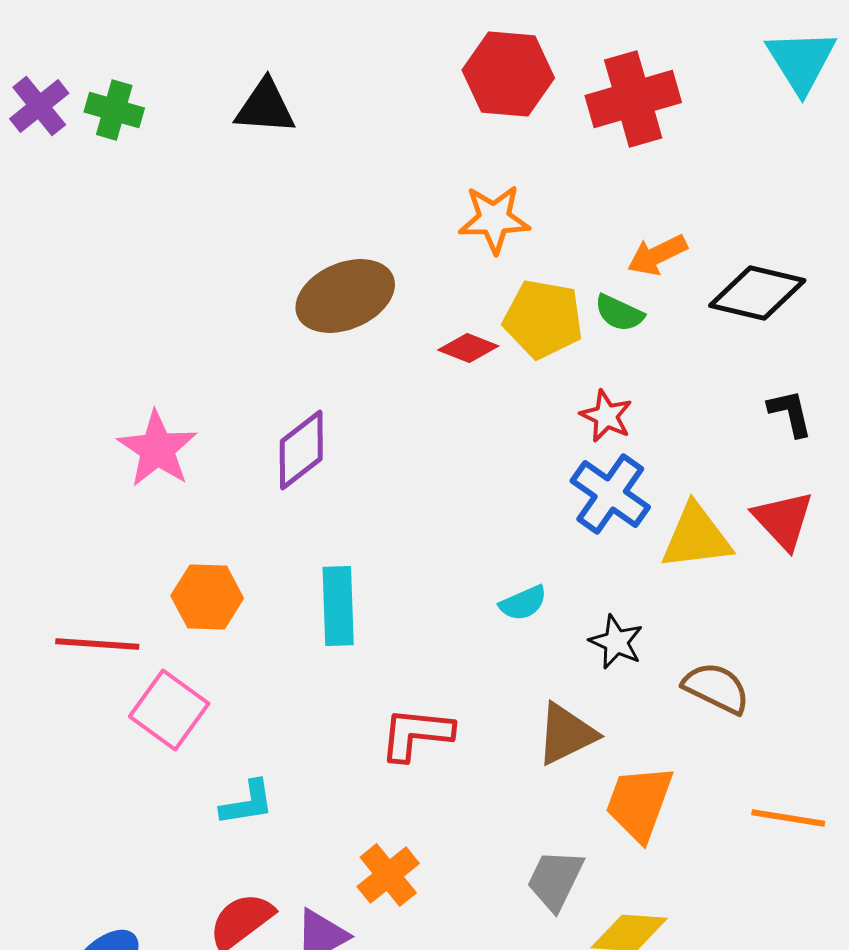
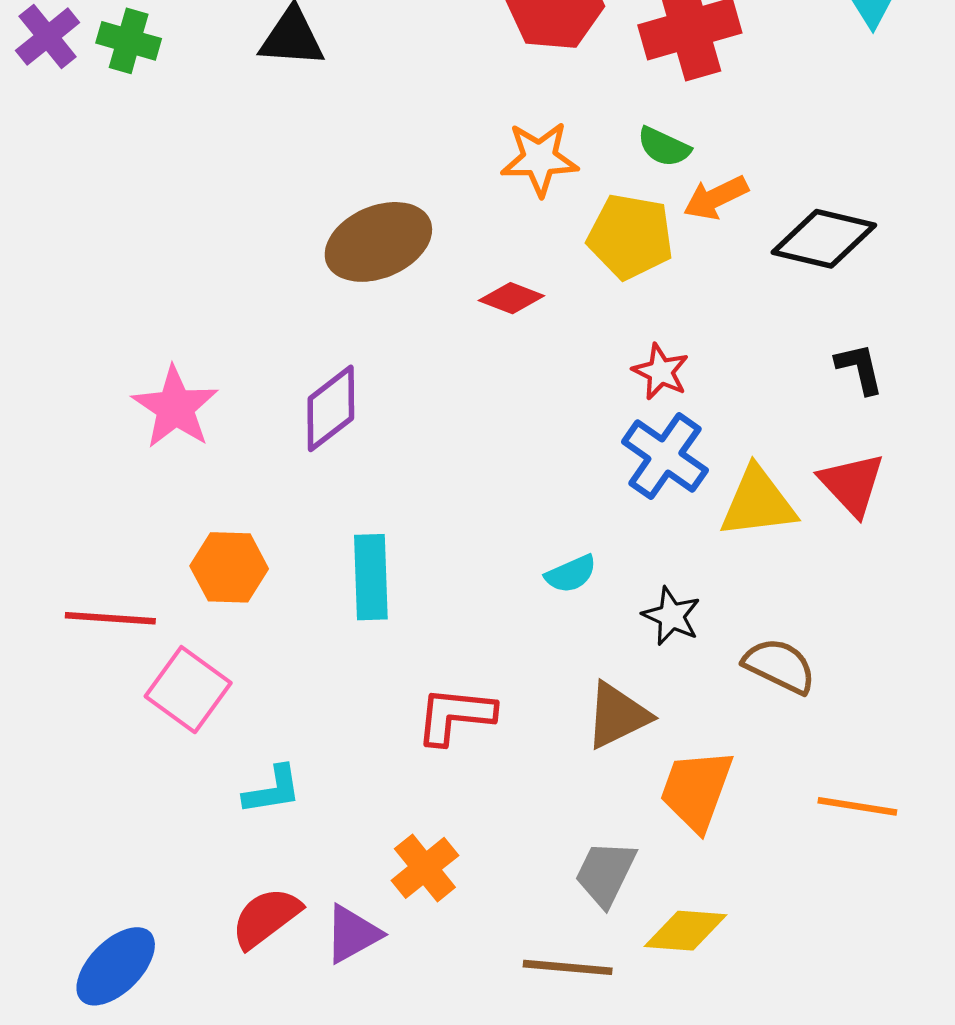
green semicircle: (619, 313) -> (664, 147), moved
yellow pentagon: (543, 319) -> (630, 237), moved

